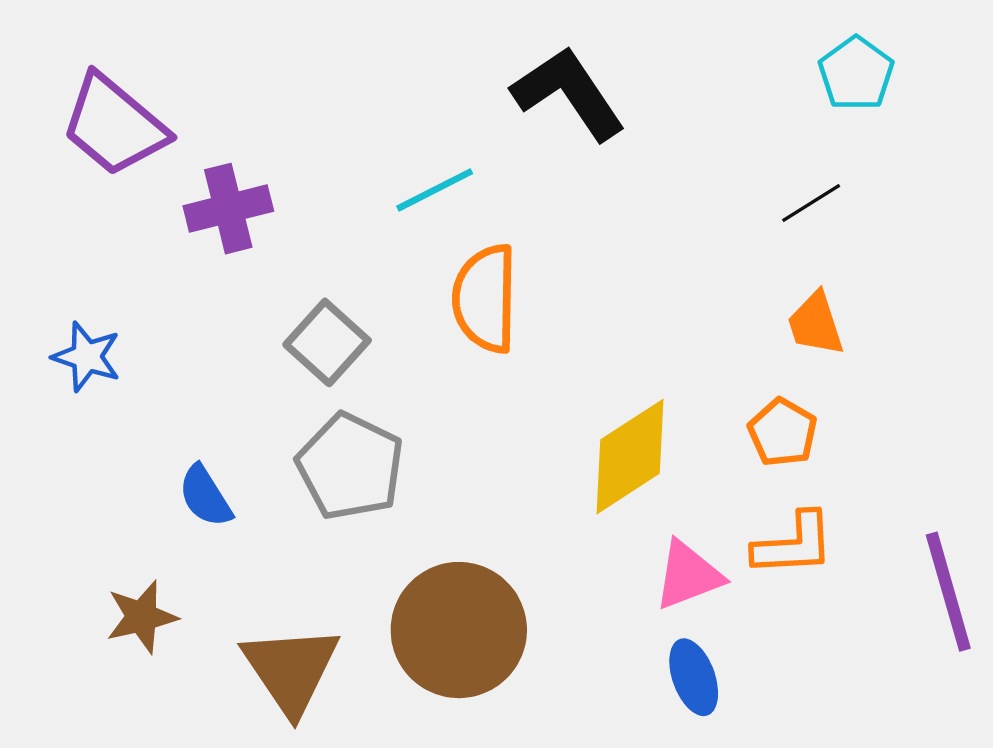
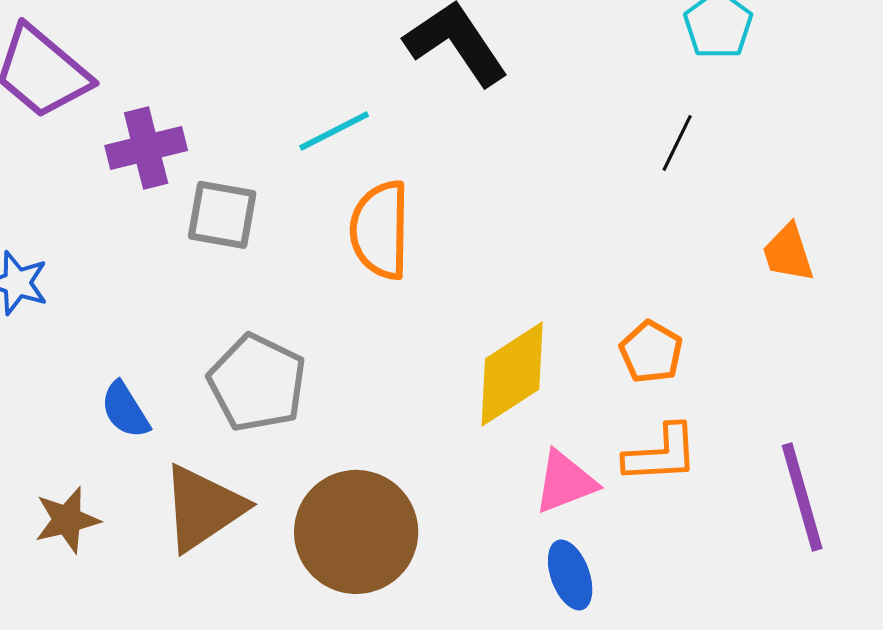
black line: (811, 203) -> (677, 143), turned -32
orange trapezoid: (816, 324) -> (788, 253), moved
gray square: (327, 342) -> (222, 215), moved, turned -32
brown triangle: (291, 670) -> (203, 508), moved, turned 30

